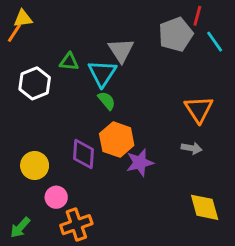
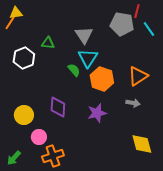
gray pentagon: (176, 34) -> (122, 24), turned 30
cyan triangle: (102, 73) -> (88, 58), moved
orange triangle: (199, 109) -> (138, 76), turned 30
orange hexagon: (117, 140) -> (102, 79), moved

